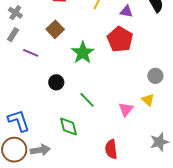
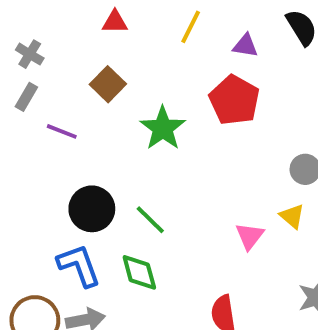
black circle: (56, 82) -> (92, 209), moved, size x1.5
green line: (87, 100) -> (150, 220), moved
blue L-shape: (19, 121) -> (79, 265), moved

